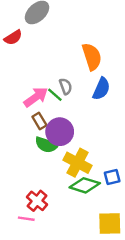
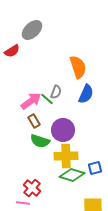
gray semicircle: (66, 86) -> (56, 92), turned 40
purple circle: (60, 132) -> (63, 130), moved
yellow cross: (78, 163) -> (66, 156), turned -30

